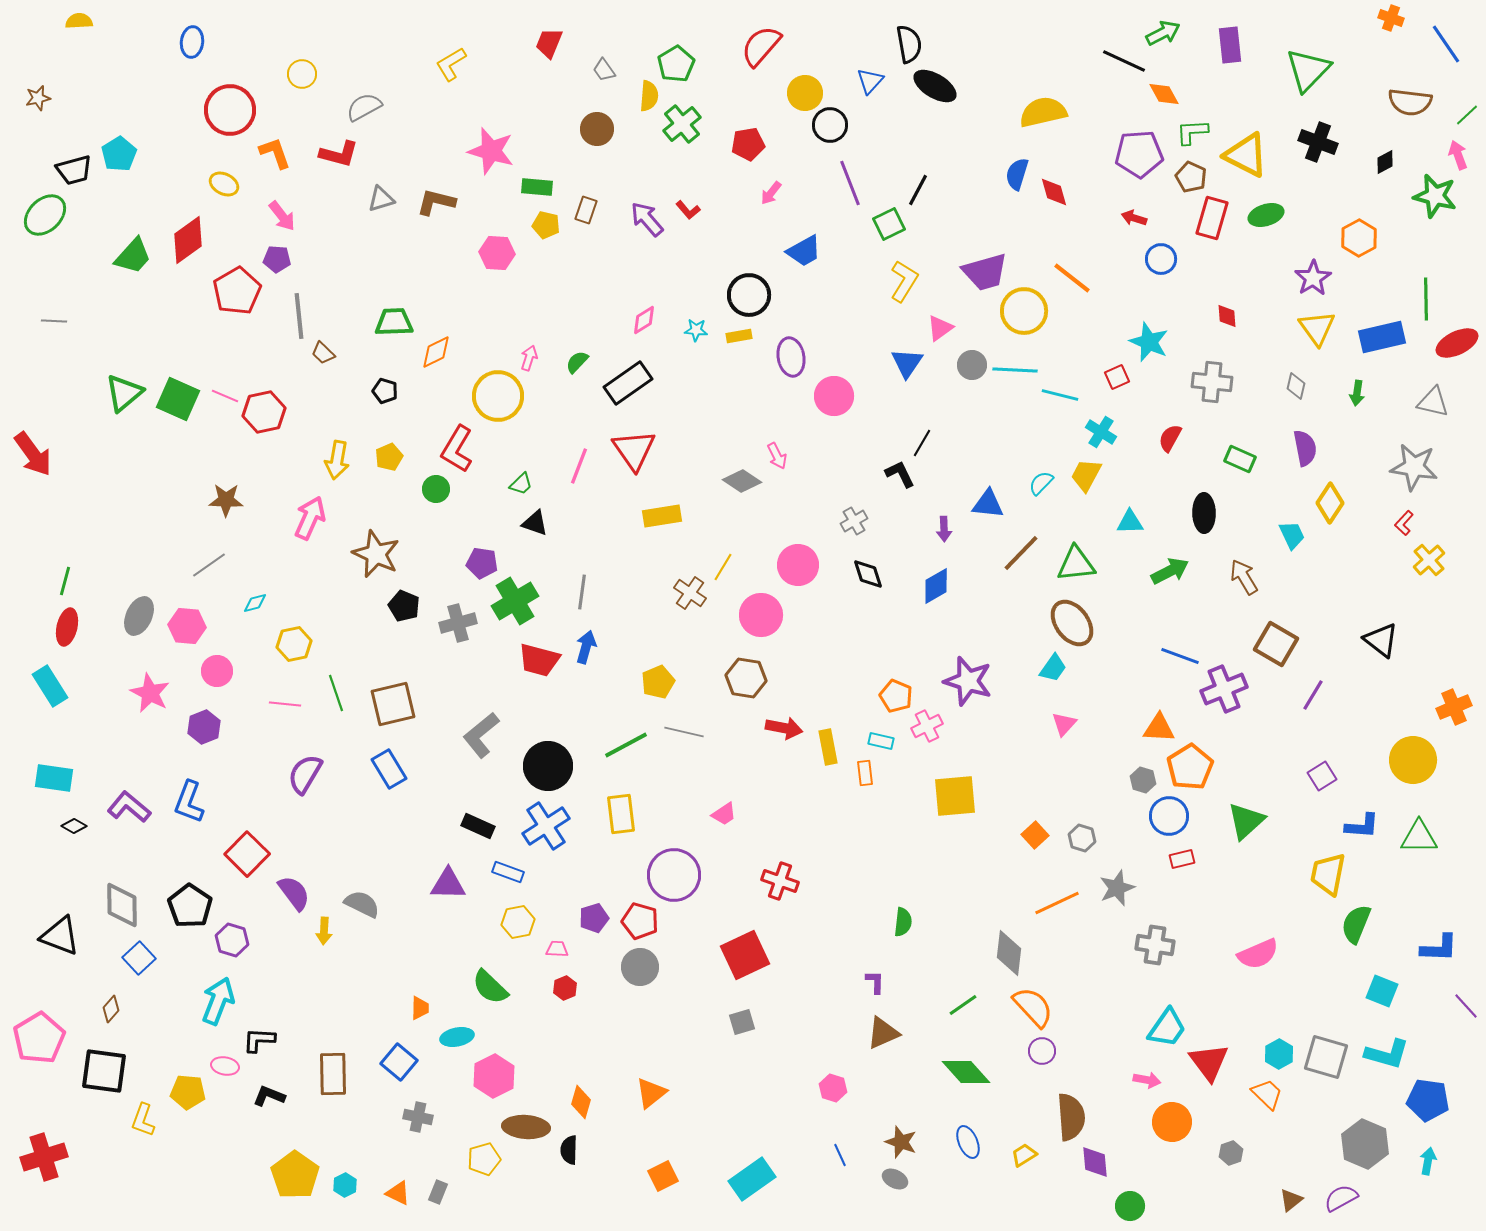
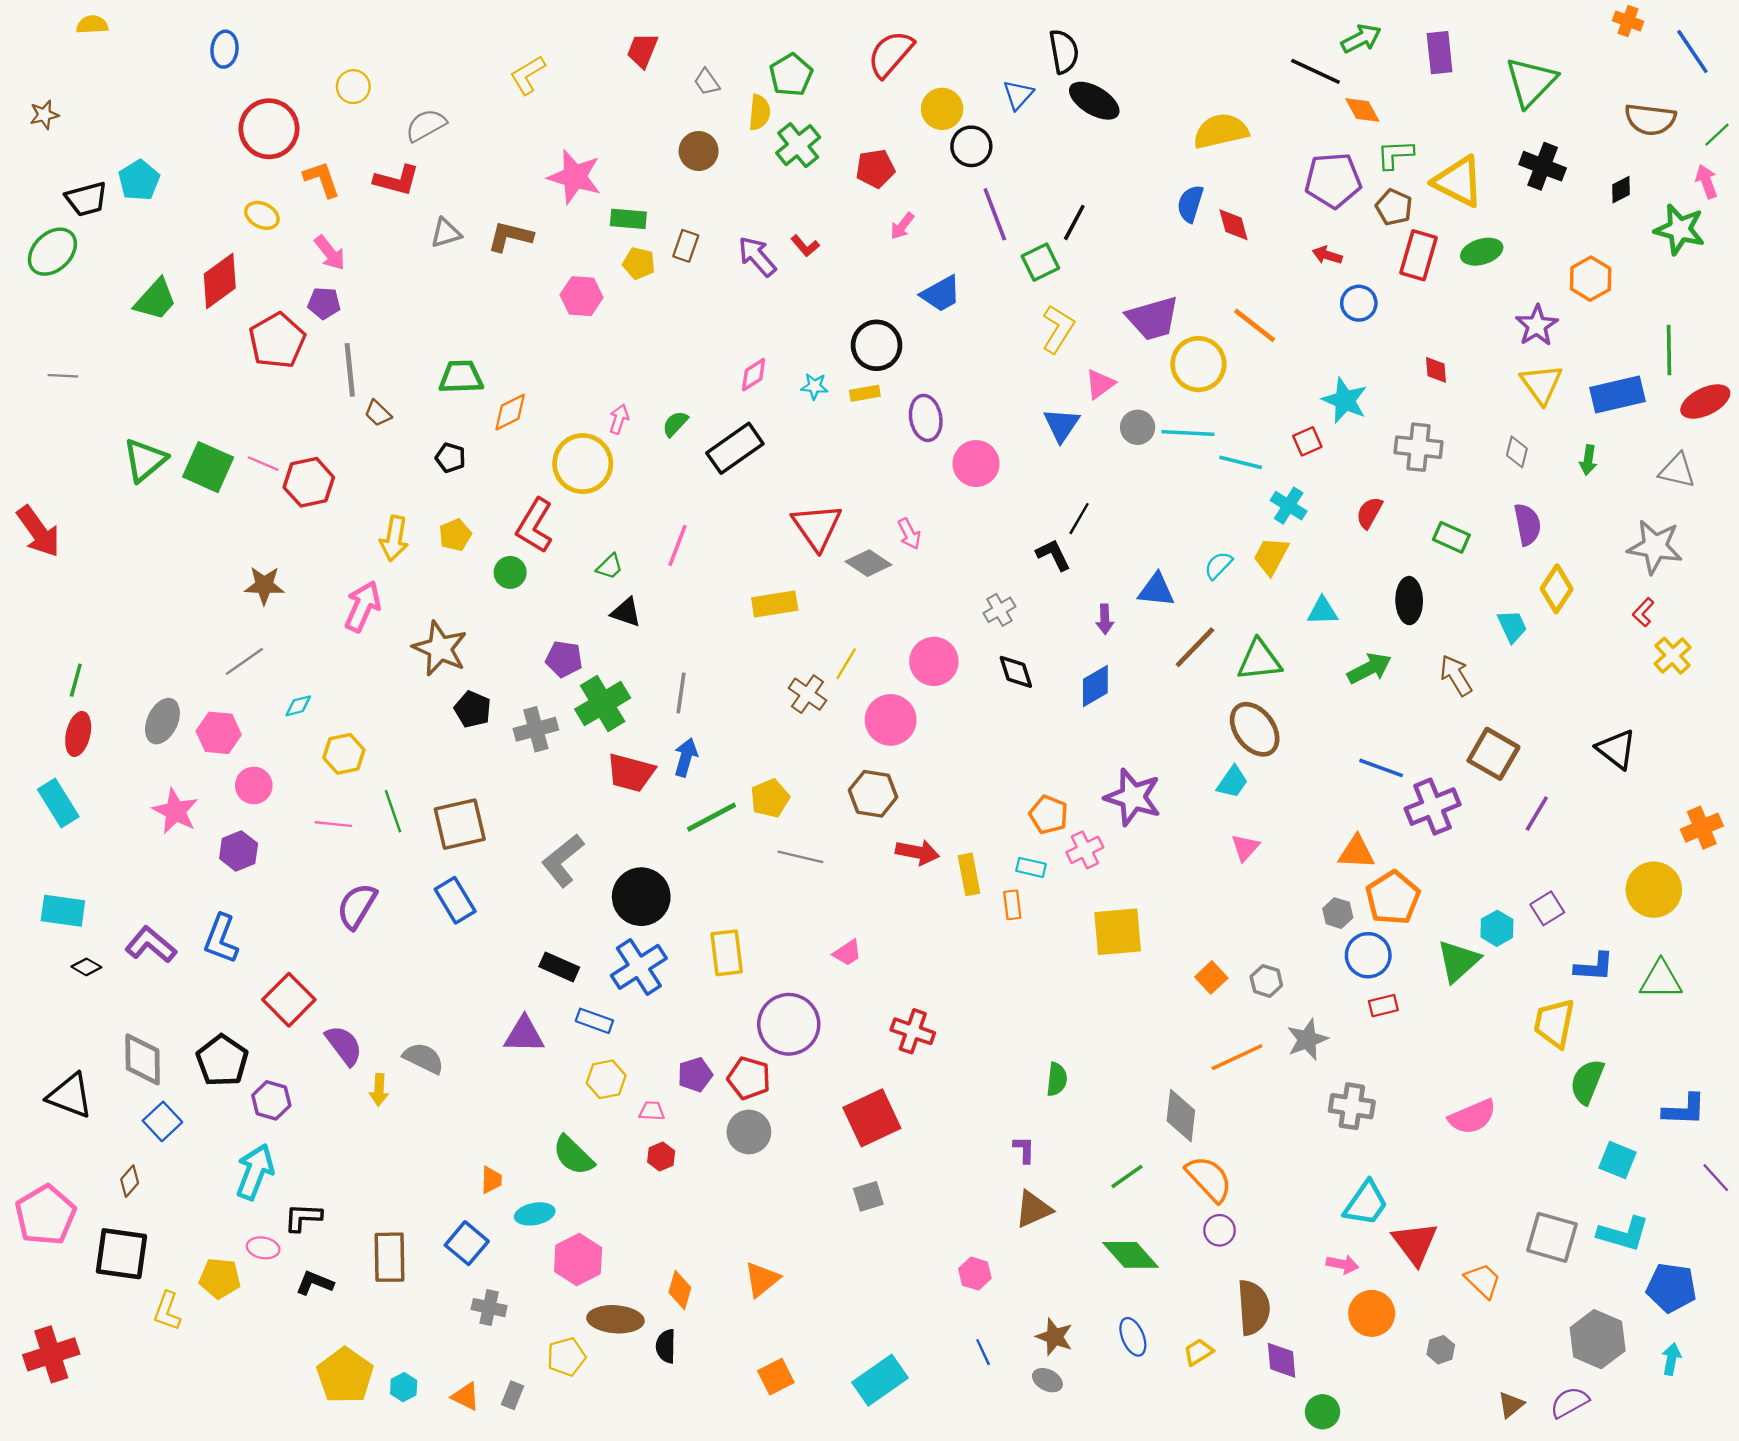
red triangle: (634, 450) -> (817, 527), moved
green line: (626, 745) -> (711, 817), moved
cyan hexagon: (1279, 1054) -> (1497, 928), moved

